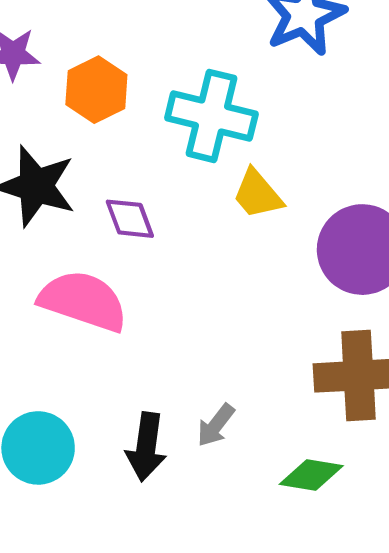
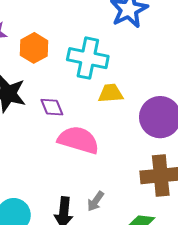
yellow trapezoid: (258, 194) -> (111, 93), turned 128
pink semicircle: (83, 301) -> (78, 140), moved

